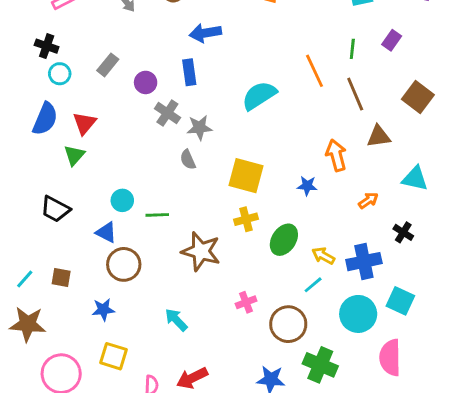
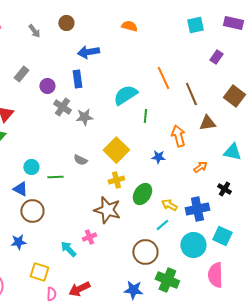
green line: (352, 49) -> (145, 116), moved
gray semicircle: (188, 160) -> (80, 160), moved, turned -40
yellow square: (246, 176) -> (116, 150), turned 30
brown star: (201, 251) -> (107, 210), moved
pink cross: (246, 302) -> (89, 237), moved
yellow square: (114, 356) -> (39, 272), moved

